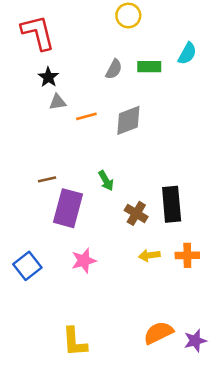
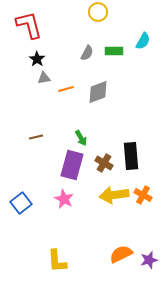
purple rectangle: (68, 208) -> (72, 165), moved
yellow arrow: (149, 255) -> (114, 195), size x1.8
orange cross: (187, 255) -> (143, 195), turned 30
pink star: (84, 261) -> (64, 199), turned -30

